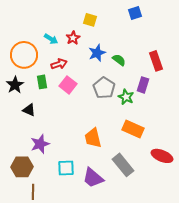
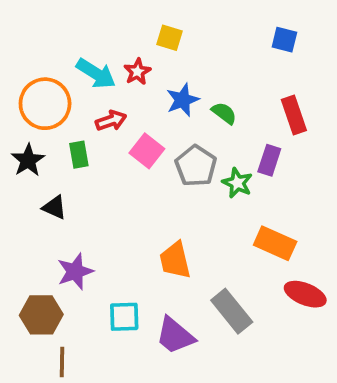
blue square: (135, 13) -> (284, 40), moved, turned 32
cyan arrow: (51, 39) -> (96, 74), size x1.5
pink square: (68, 85) -> (147, 151), moved
orange rectangle: (133, 129) -> (275, 243), moved

